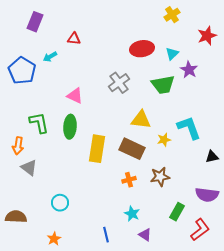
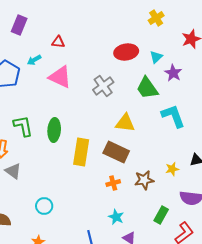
green trapezoid: (163, 85) -> (147, 88), turned 65
pink triangle: (75, 96) -> (60, 77), moved, size x1.4
cyan L-shape: (189, 128) -> (173, 116), moved
yellow star: (164, 140) -> (172, 169), moved

